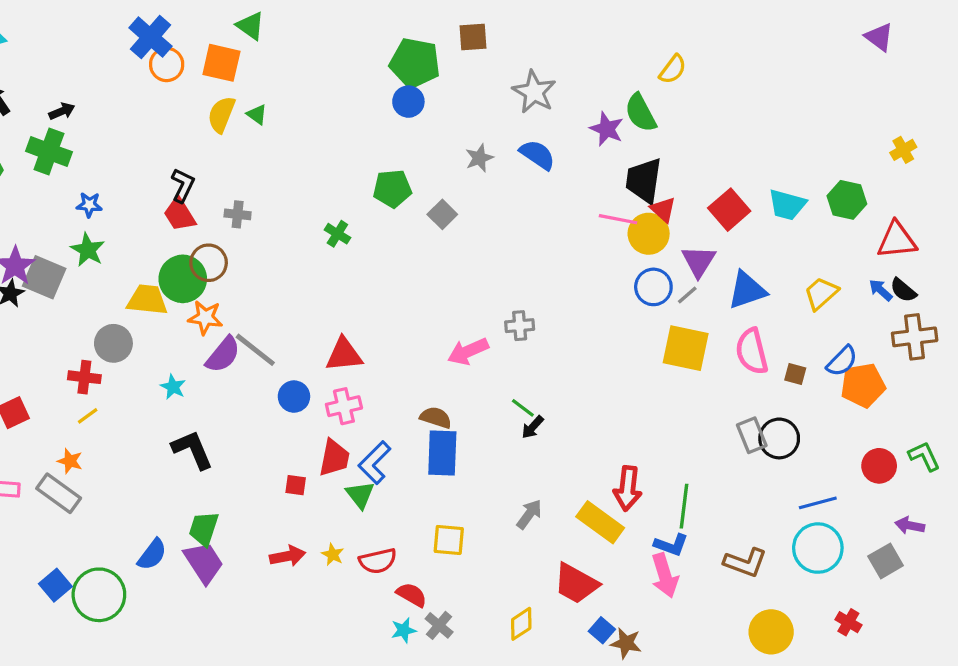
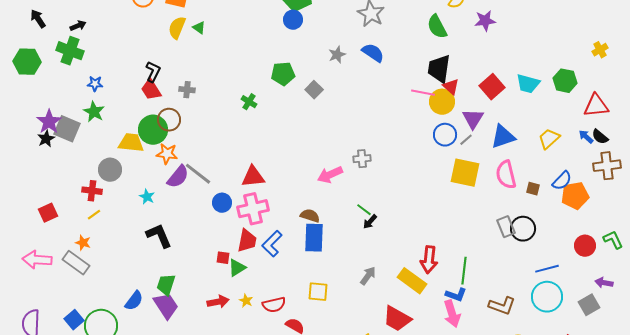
purple star: (607, 129) -> (485, 21), moved, turned -30
pink cross: (344, 406) -> (253, 209), size x1.4
green triangle: (360, 495) -> (237, 268), moved, turned 36

